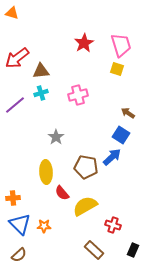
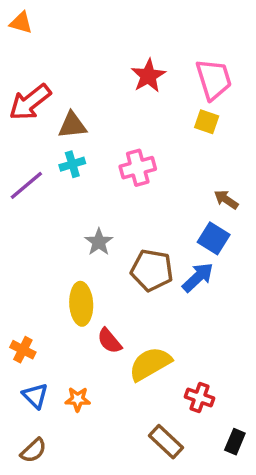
brown pentagon: (86, 167) -> (152, 270), moved
orange cross: (13, 198) -> (23, 350), turned 32
blue triangle: (20, 224) -> (35, 396), size x0.7

